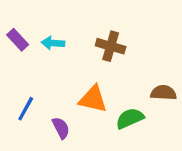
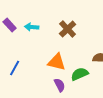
brown cross: (111, 46) -> (68, 29), turned 30
purple semicircle: (61, 128) -> (60, 85), moved

